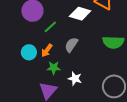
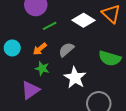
cyan circle: (29, 52) -> (12, 48), moved
white star: (75, 79) -> (75, 78), moved, size x1.5

